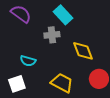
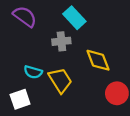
yellow trapezoid: (62, 83) -> (60, 80), moved, turned 30

